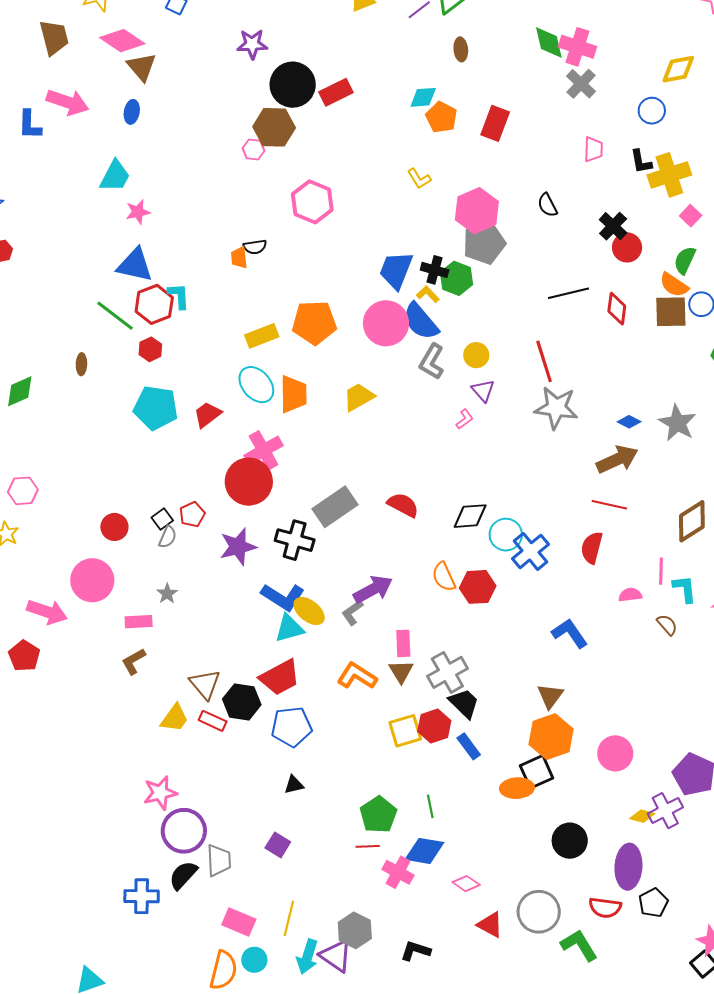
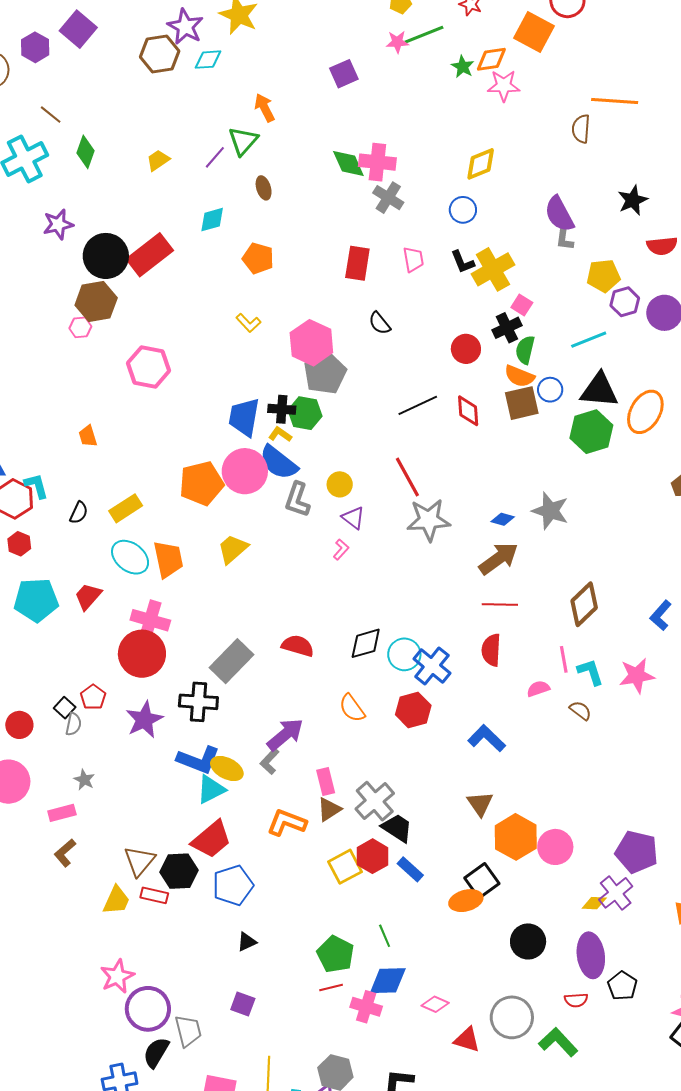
red rectangle: (336, 92) -> (150, 255), size x1.4
cyan diamond: (423, 97) -> (212, 220), moved
red rectangle: (495, 123) -> (357, 263), moved
black cross: (613, 226) -> (507, 328), moved, turned 32
black semicircle: (255, 247) -> (79, 513), moved, turned -45
orange pentagon: (314, 323) -> (201, 483), moved
pink cross: (264, 450) -> (150, 620), turned -33
red hexagon: (478, 587) -> (413, 710), moved
brown triangle: (401, 671) -> (329, 809), turned 40
brown triangle: (205, 684) -> (139, 861), turned 32
orange hexagon: (551, 737) -> (516, 837), moved
red semicircle: (605, 908) -> (576, 1000), size x0.7

